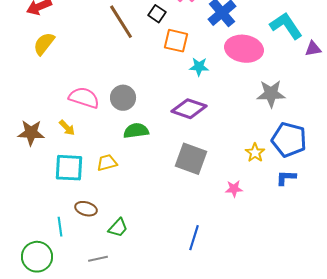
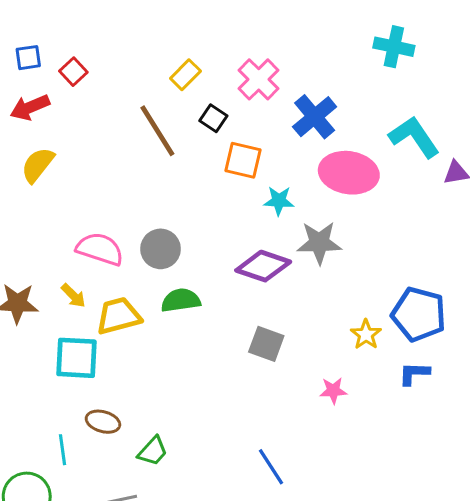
gray star: (271, 94) -> (319, 243), moved
gray square: (191, 159) -> (266, 344), size x0.7
yellow trapezoid: (107, 163) -> (119, 316), moved, size x1.4
blue line: (194, 238) -> (271, 467), turned -50

